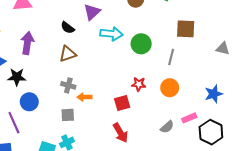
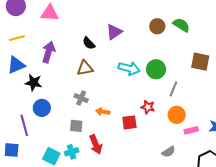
cyan arrow: (111, 34) -> (129, 68), moved
gray line: (171, 57) -> (173, 89), moved
orange arrow: (84, 97) -> (103, 112), moved
pink rectangle: (189, 118) -> (191, 130), moved
red arrow: (120, 133) -> (96, 144), moved

